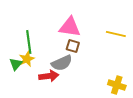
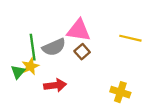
brown square: (73, 46) -> (82, 52), turned 32
gray semicircle: (62, 63) -> (54, 47), moved
yellow cross: (117, 85) -> (120, 92), moved

